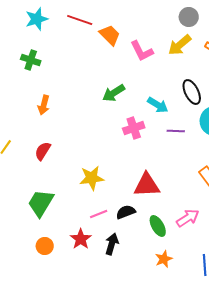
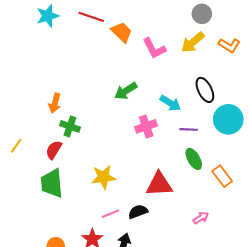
green cross: (31, 60) -> (70, 126), moved
green trapezoid: (41, 203) -> (52, 183), moved, turned -36
pink arrow: (188, 218) -> (201, 218), size x0.7
green ellipse: (158, 226) -> (194, 159), moved

